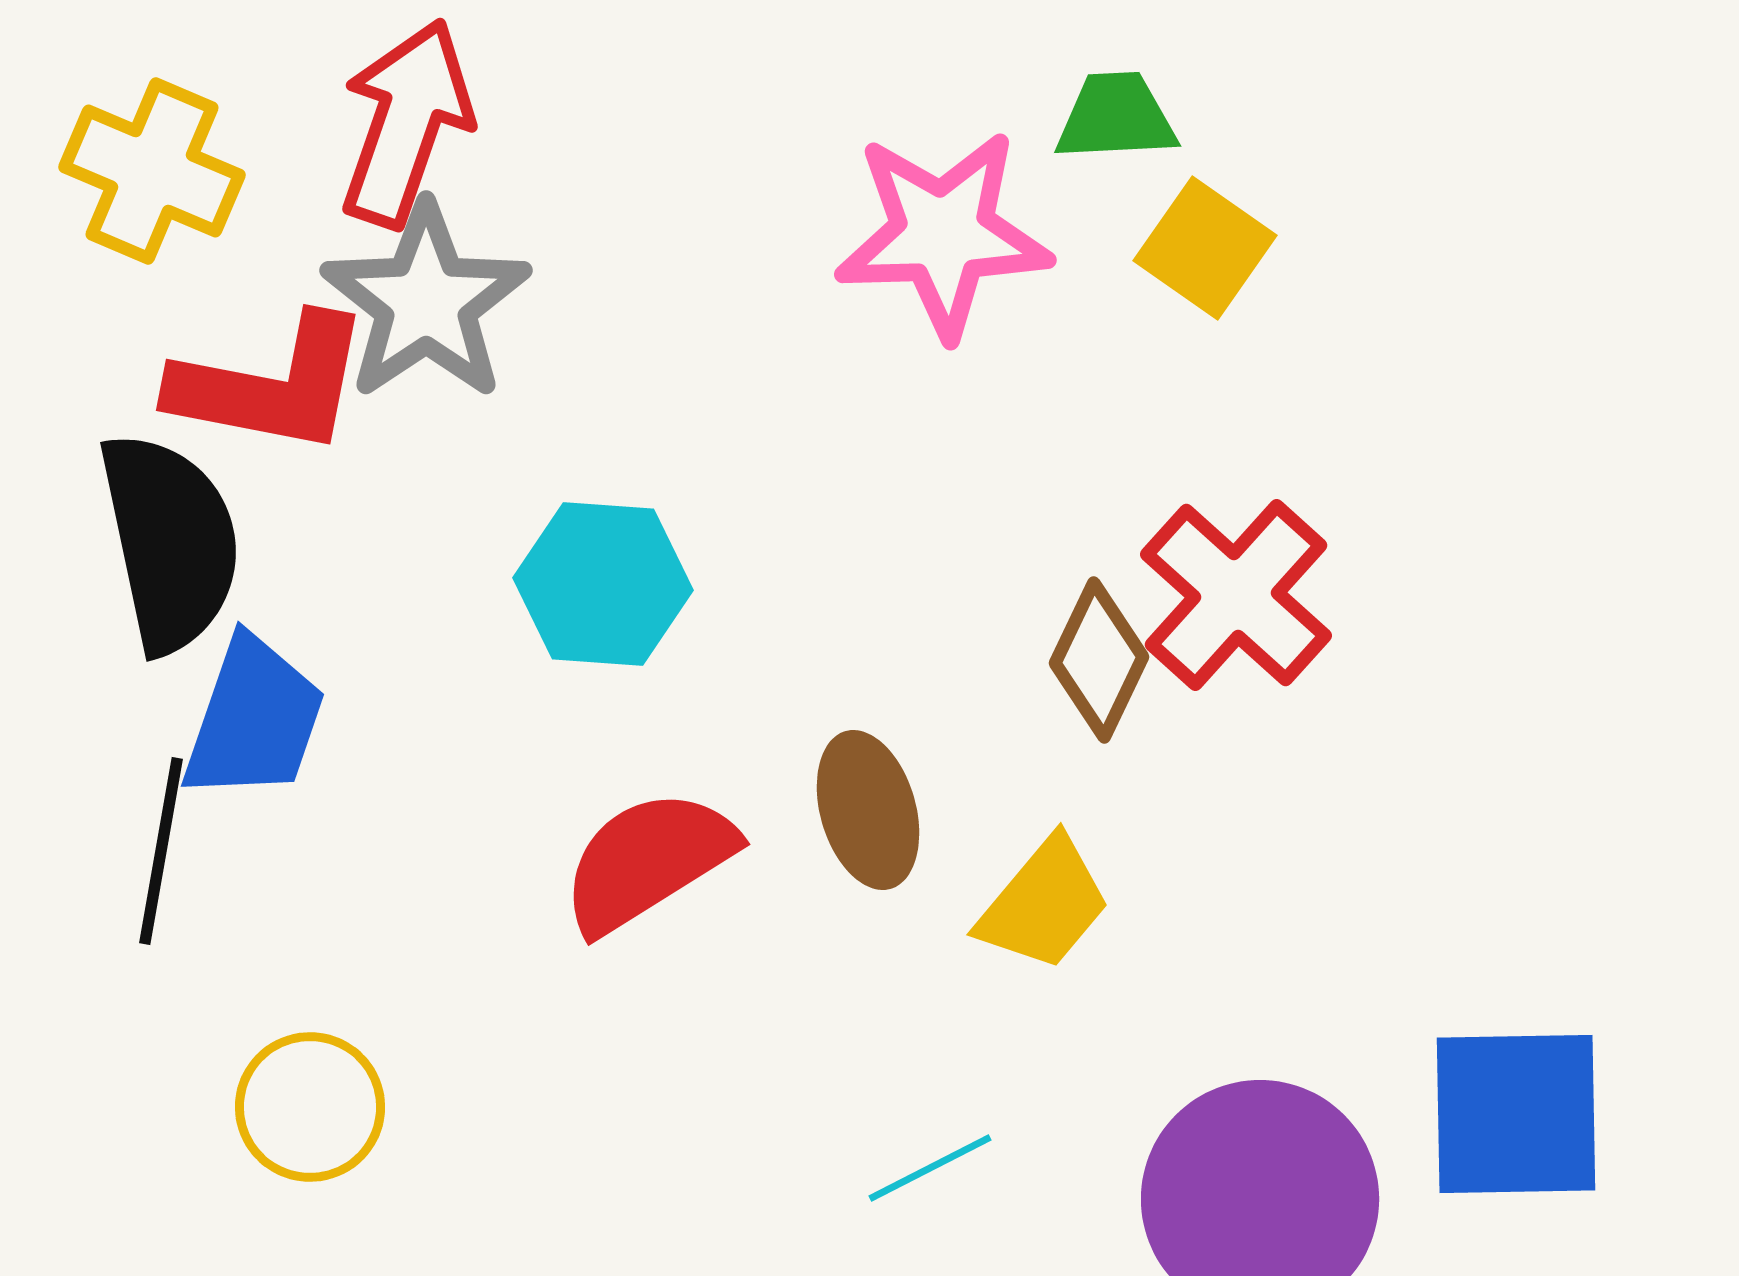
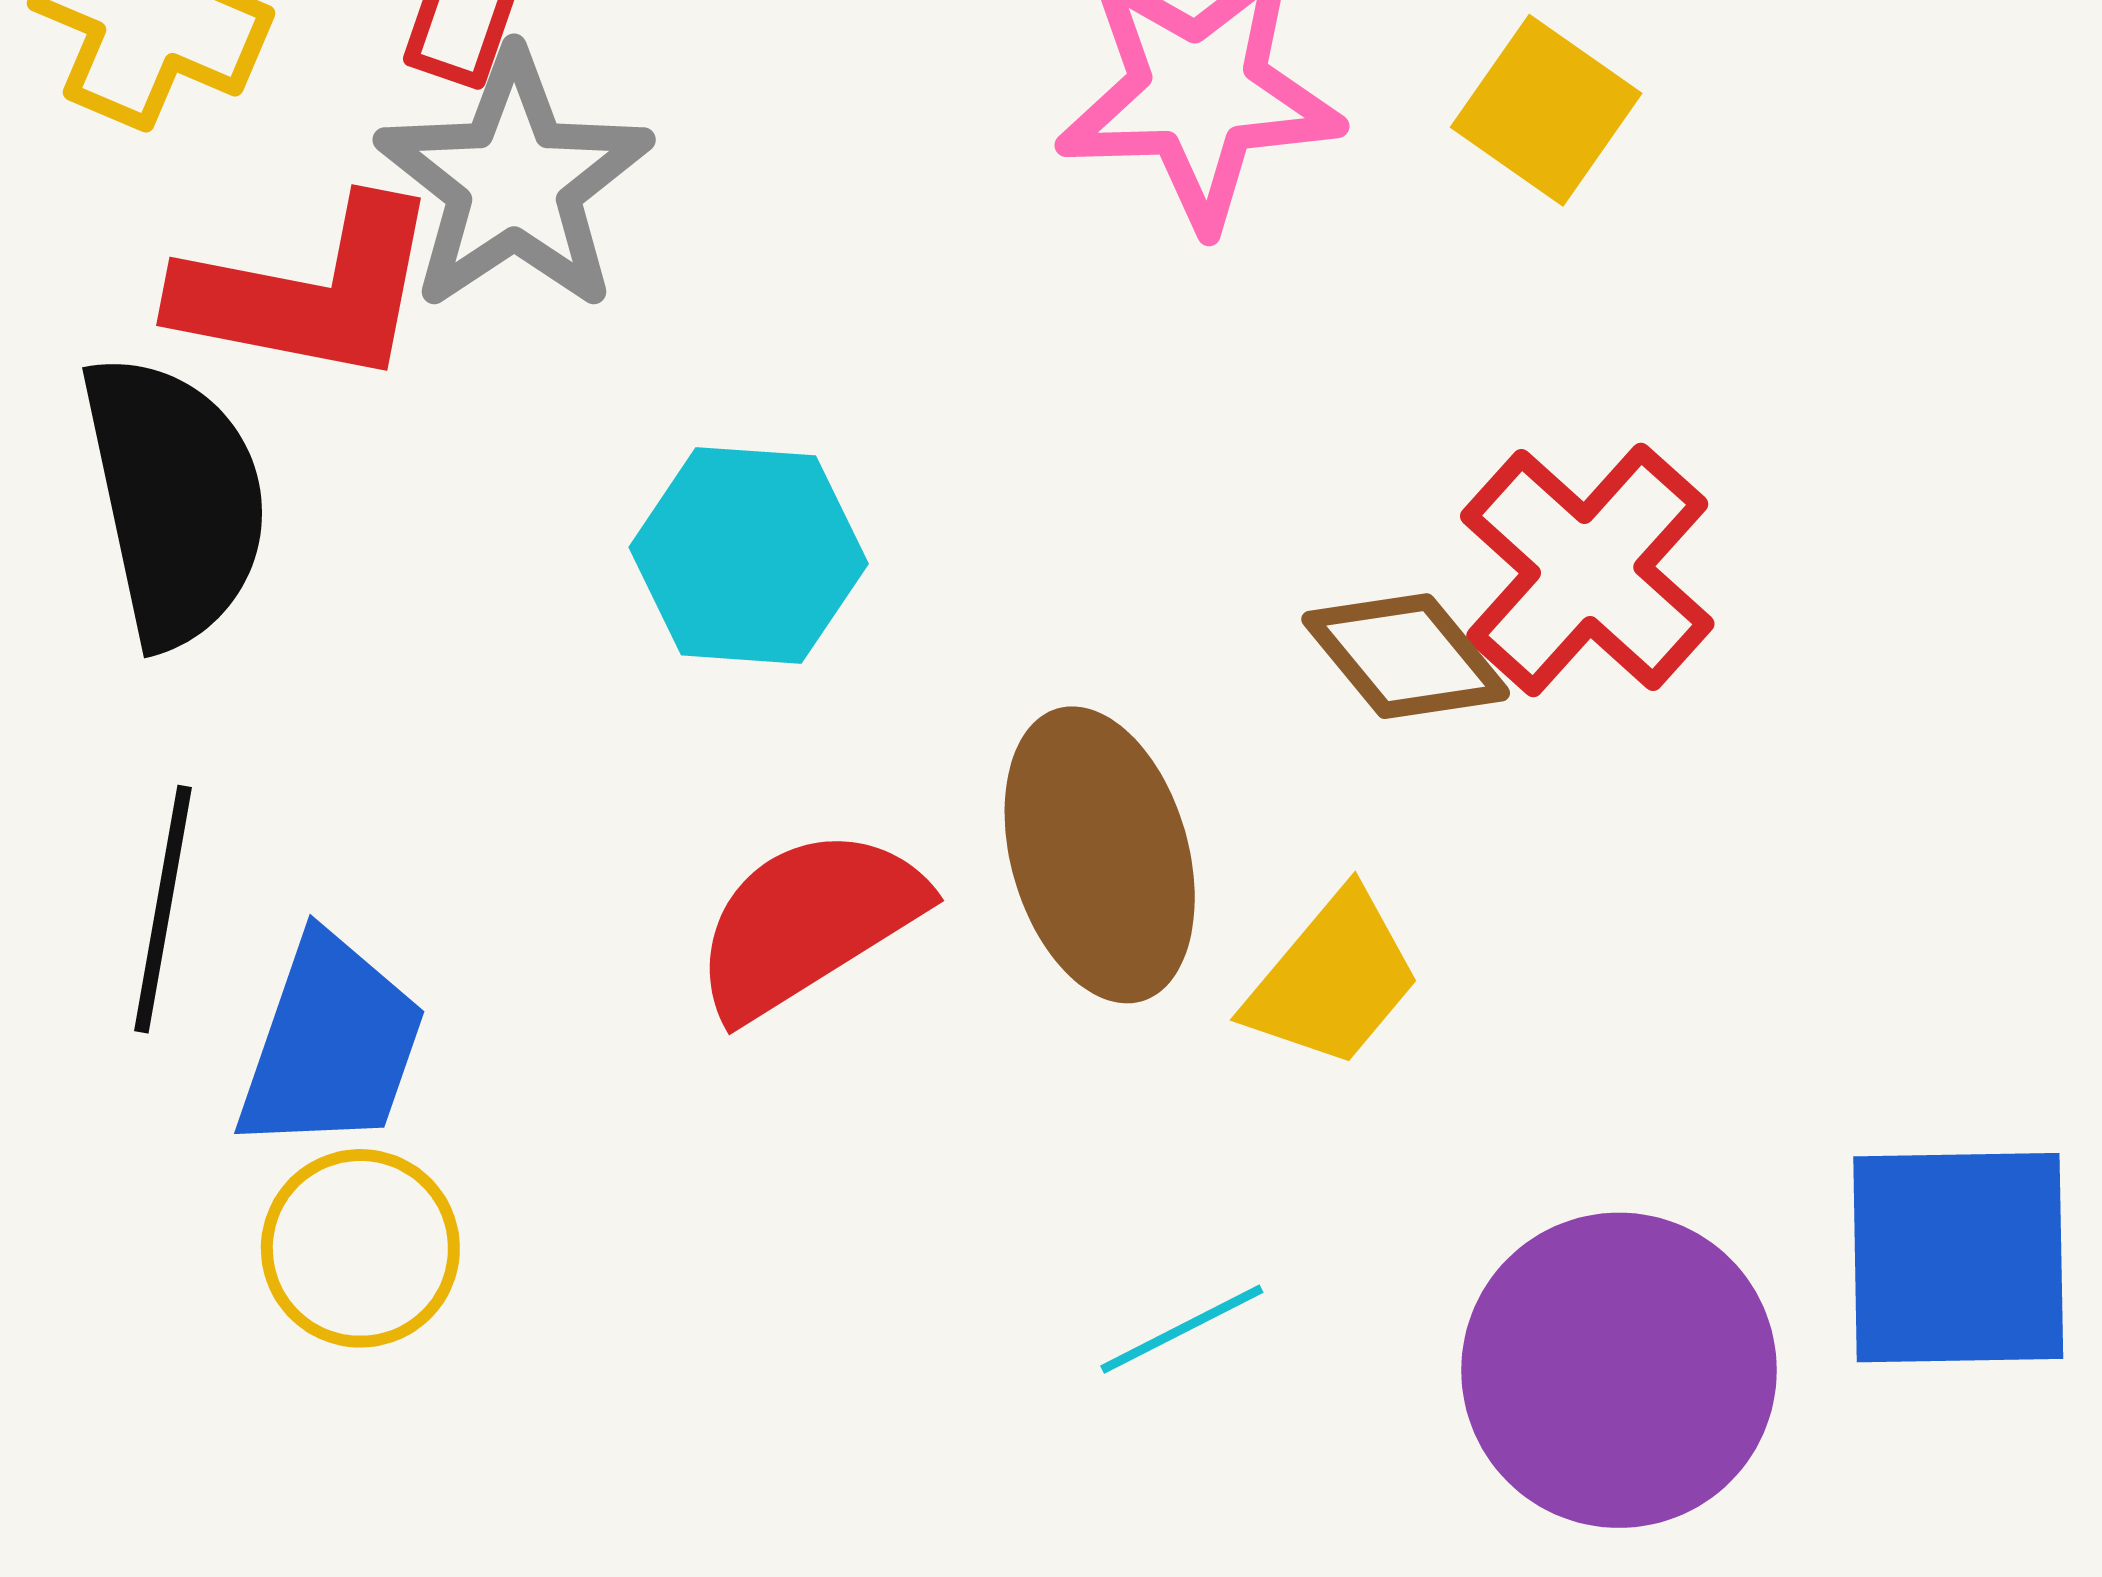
brown diamond: (1099, 660) -> (1406, 656), turned -65
blue trapezoid: (254, 719) -> (331, 1044), moved
brown ellipse: (868, 810) -> (1100, 855), size x1.4

